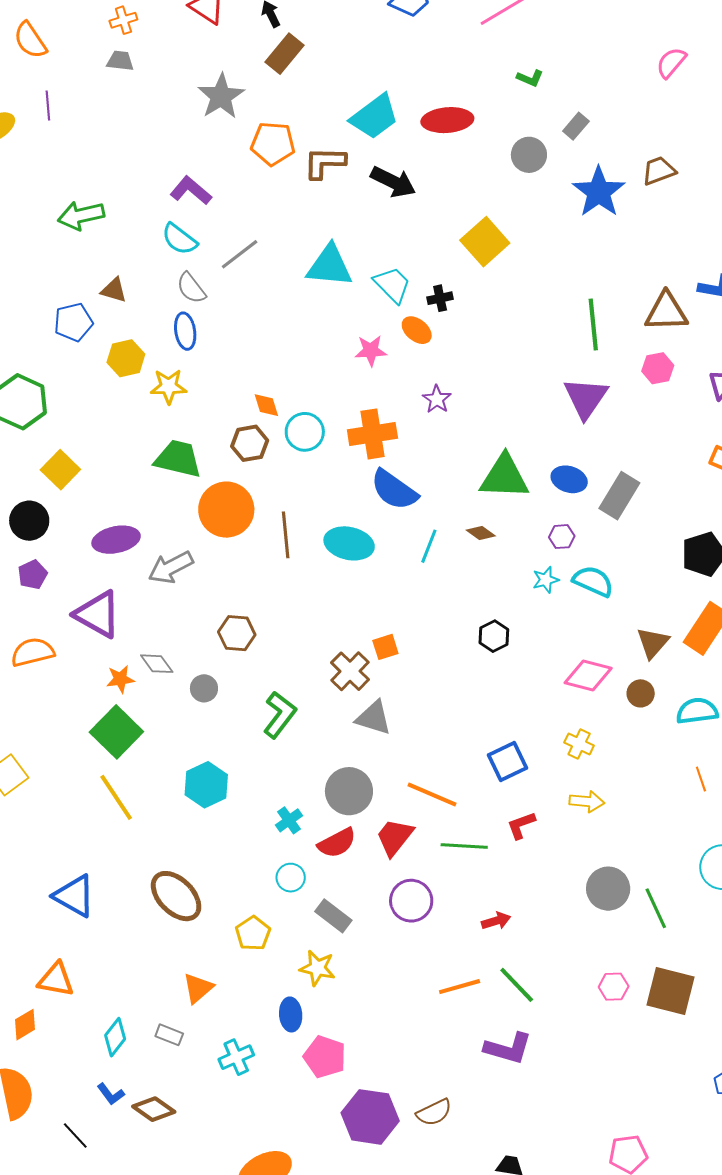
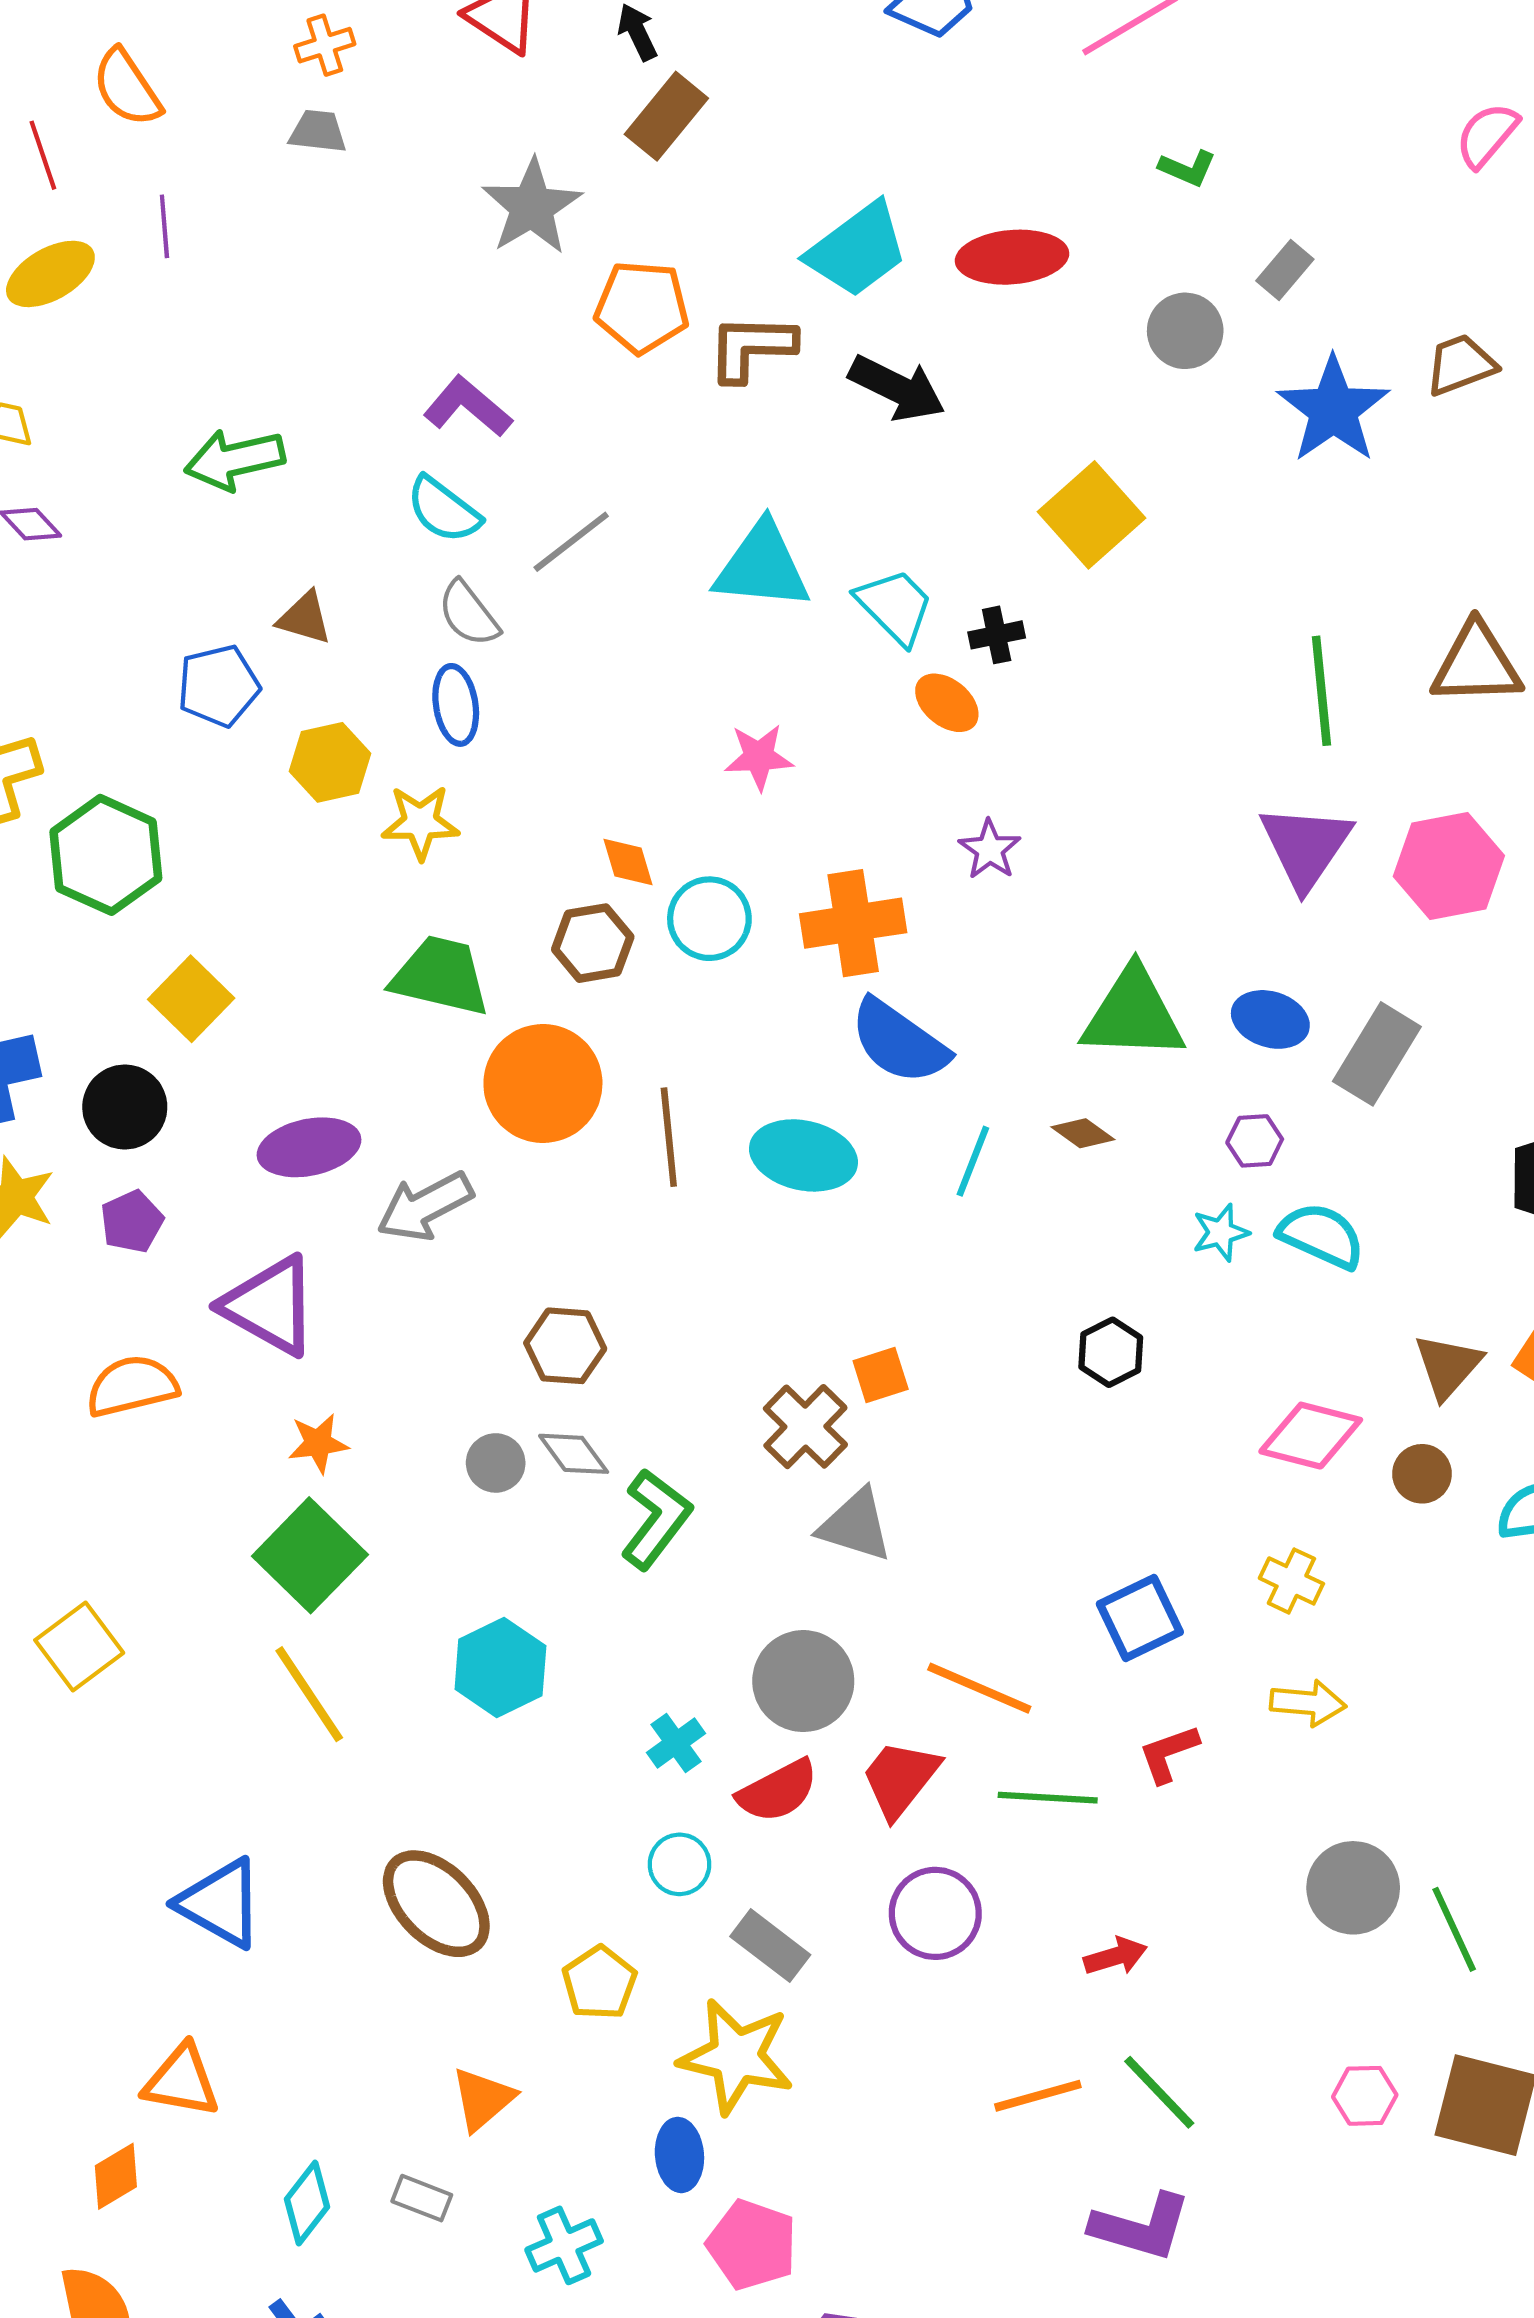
pink star: (371, 351) -> (759, 757), moved
pink hexagon: (658, 368) -> (1449, 866), moved, size x1.6
gray diamond: (157, 664) -> (574, 1454), moved
yellow star: (317, 968) -> (736, 2056), size x1.5

